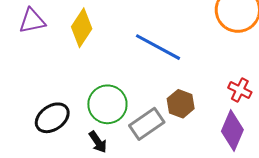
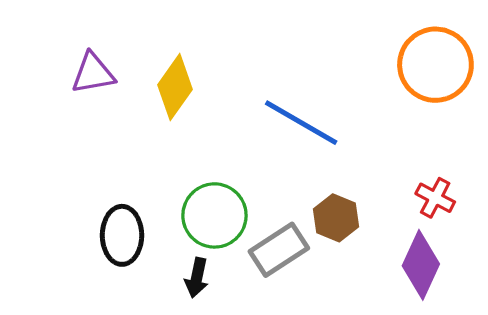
black ellipse: (52, 118) -> (122, 235), turned -56
black arrow: (98, 142) -> (197, 278), turned 45

